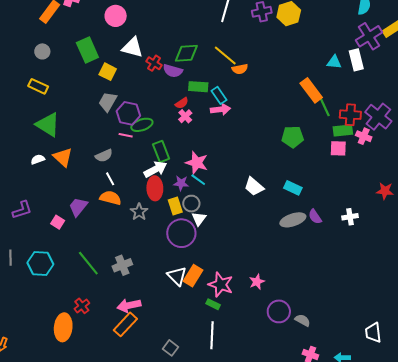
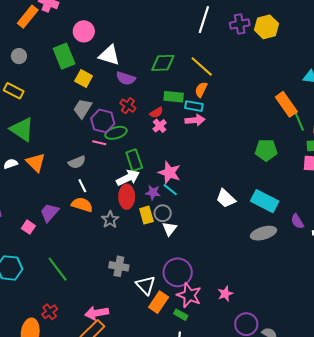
pink circle: (116, 16) -> (84, 31), moved
red cross: (154, 63) -> (128, 106), moved
orange semicircle: (240, 69) -> (201, 90), moved, turned 126
purple semicircle: (173, 71) -> (126, 78), moved
cyan rectangle: (219, 95) -> (194, 106), turned -48
cyan rectangle: (293, 188) -> (265, 201), size x1.5
purple semicircle: (315, 217) -> (297, 221), moved
purple circle: (181, 233) -> (178, 272), moved
gray cross: (122, 265) -> (119, 266), moved, turned 30
orange rectangle: (193, 276) -> (159, 302), moved

